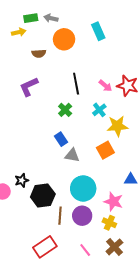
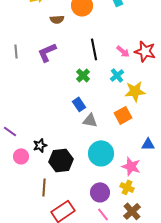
brown line: (60, 216) -> (44, 187), moved
purple circle: (82, 216) -> (100, 192), moved

